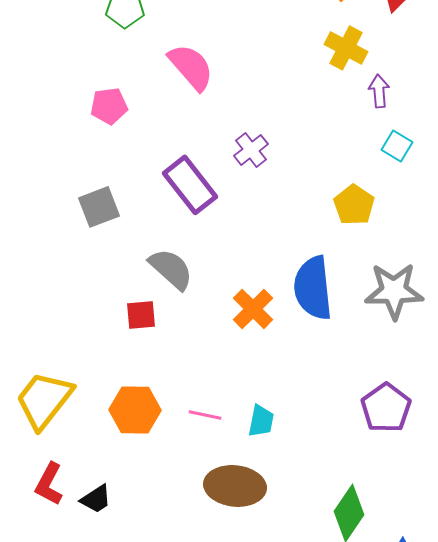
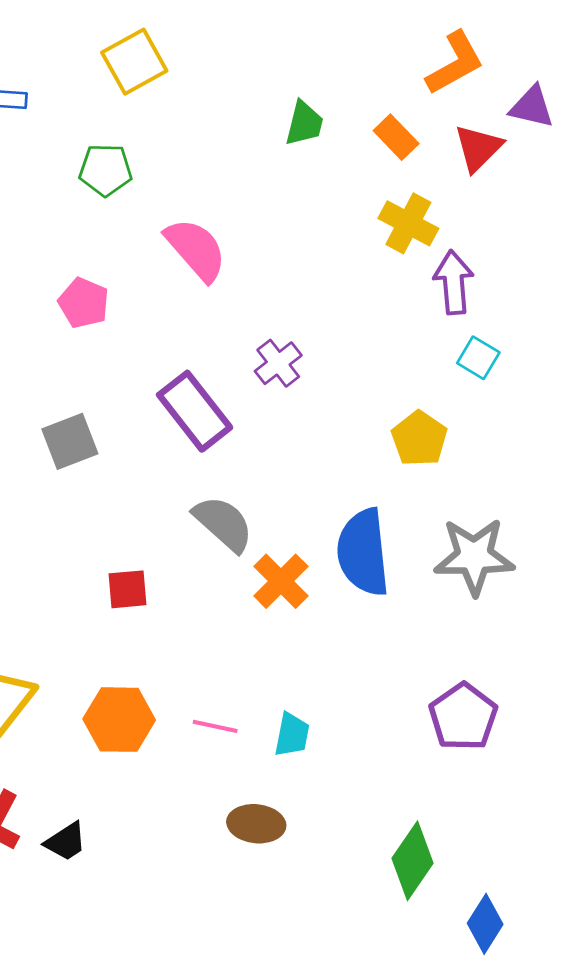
purple arrow: (379, 91) -> (454, 282), size x1.4
pink pentagon: (109, 106) -> (84, 303), turned 30
gray semicircle: (171, 269) -> (223, 524), moved
brown ellipse: (235, 486) -> (256, 824), size x0.7

